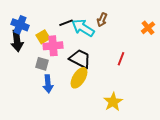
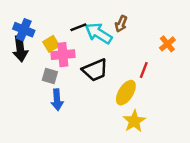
orange cross: (148, 28) -> (167, 44), moved
black trapezoid: (80, 59) -> (95, 70), turned 130
yellow ellipse: (79, 78) -> (126, 93), moved

